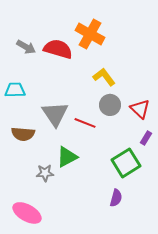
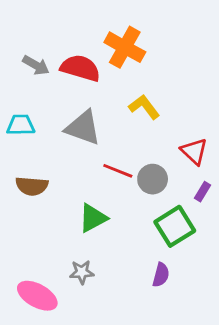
gray circle: (110, 105) -> (153, 179), moved
gray triangle: (55, 114) -> (83, 128), moved, turned -36
gray star: (45, 173) -> (82, 272), moved

